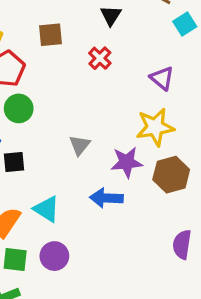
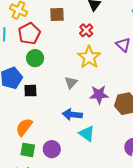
yellow star: (155, 127) -> (89, 57), moved, turned -30
blue arrow: (106, 198) -> (72, 115), moved
cyan triangle: (47, 209) -> (87, 134), moved

